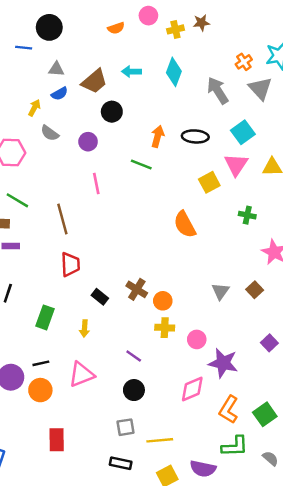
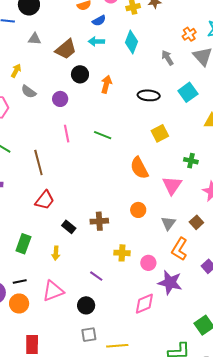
gray arrow: (218, 91) -> (167, 58), size x0.7
blue semicircle: (60, 94) -> (99, 21), moved
orange arrow: (158, 136) -> (106, 84), moved
green line: (141, 165) -> (103, 135), moved
pink triangle: (236, 165) -> (172, 185), moved
red trapezoid: (70, 264) -> (45, 200), turned 40
brown cross: (137, 289) -> (99, 221), turned -36
orange circle: (163, 301) -> (138, 210), moved
black circle: (134, 390) -> (86, 305), moved
orange L-shape: (229, 410) -> (179, 249), moved

